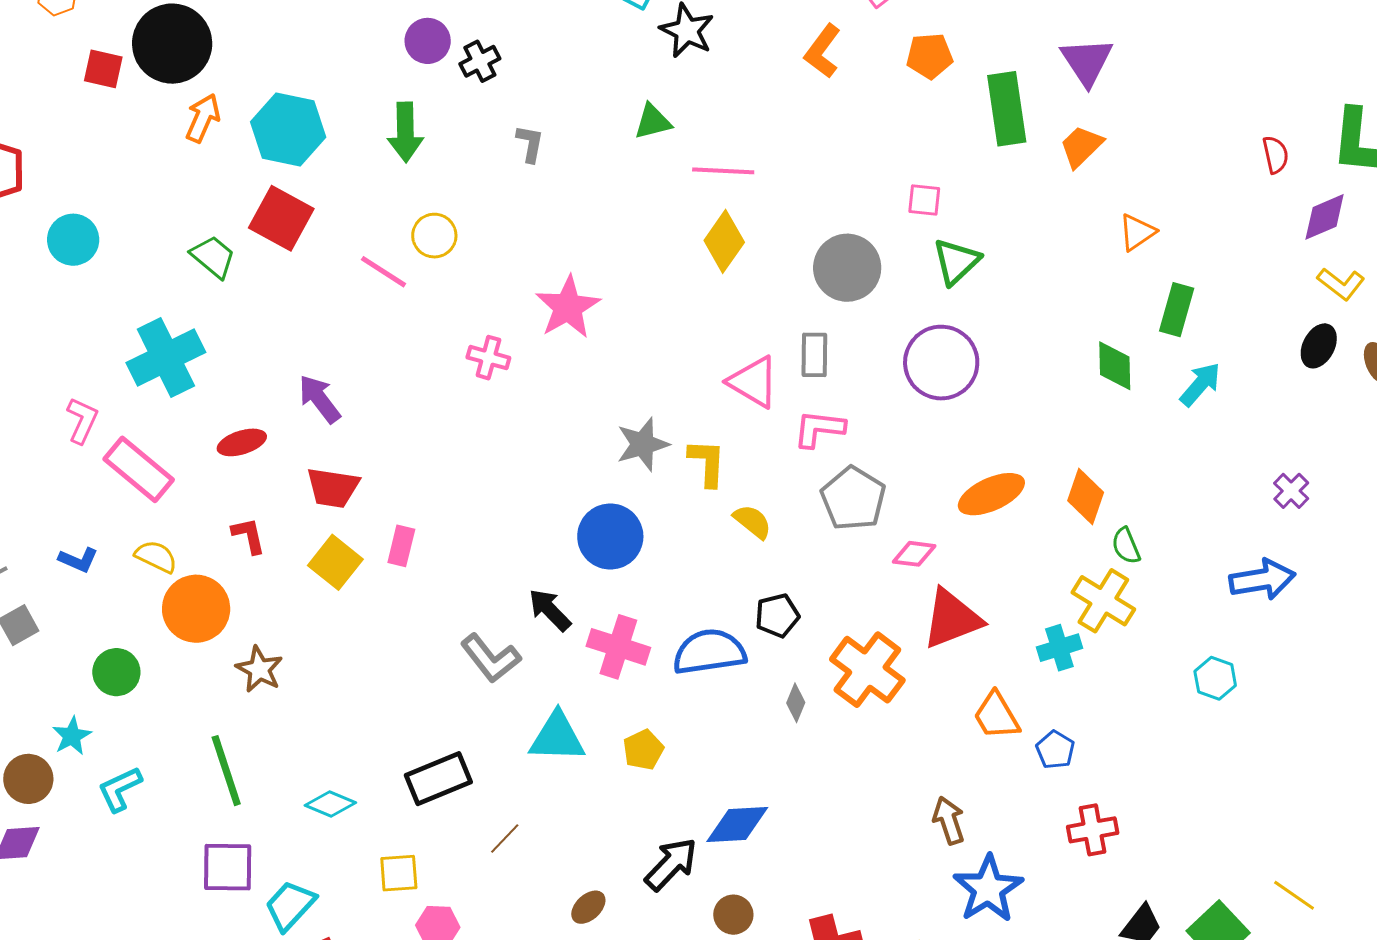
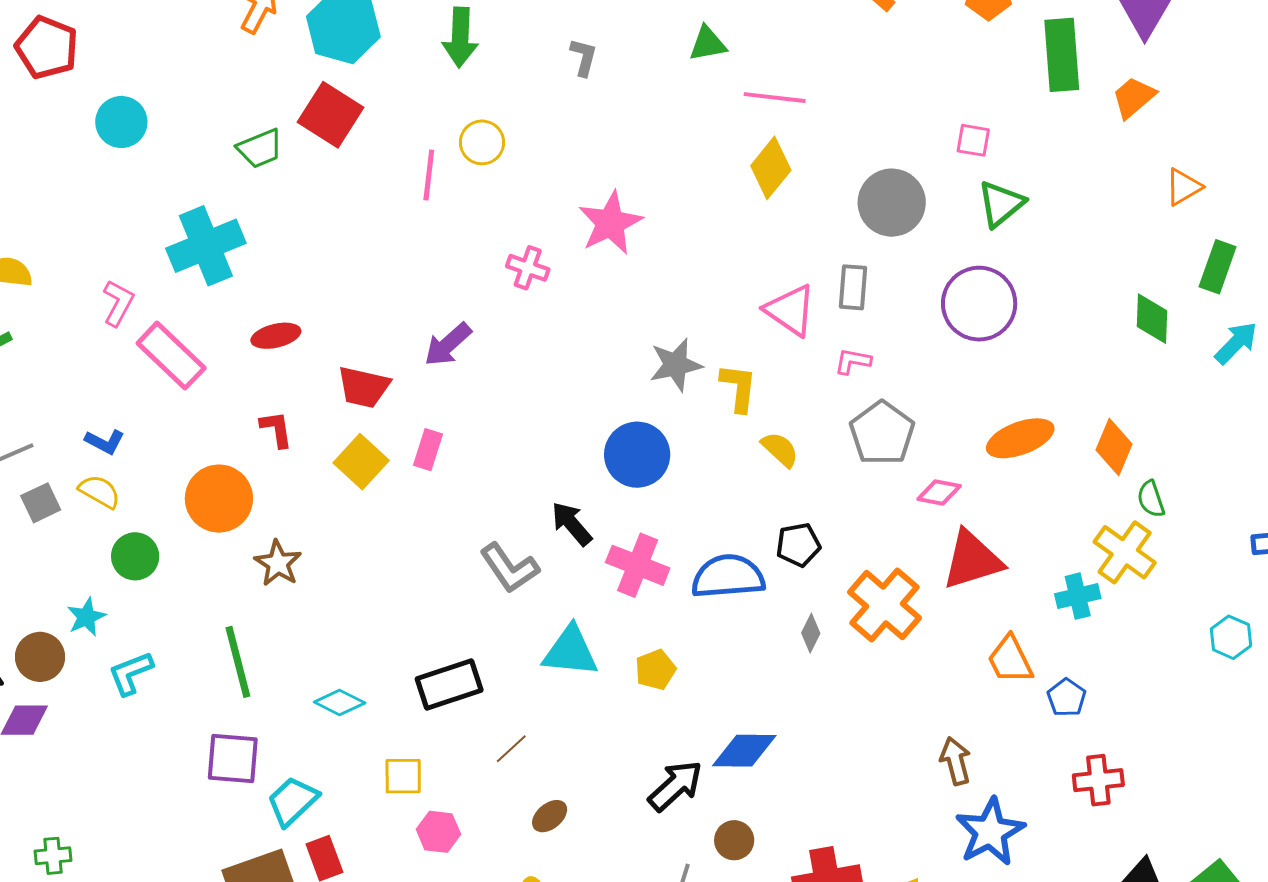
green trapezoid: (213, 257) -> (260, 148), turned 114
pink line: (383, 272) -> (429, 175), turned 60
purple arrow: (320, 399) -> (448, 345), moved, turned -98
pink L-shape: (819, 429) -> (853, 361), size x0.7
yellow semicircle: (156, 556) -> (99, 491), moved
brown ellipse: (588, 907) -> (550, 816), moved

